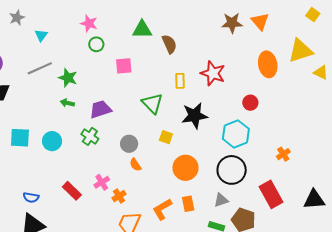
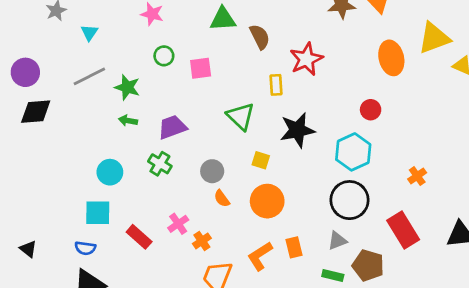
green circle: (96, 44) -> (164, 56), moved
red star: (213, 73) -> (306, 59), moved, turned 30
cyan square: (20, 138) -> (98, 213), moved
orange circle: (185, 168) -> (267, 201), moved

